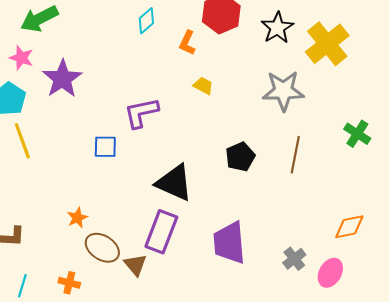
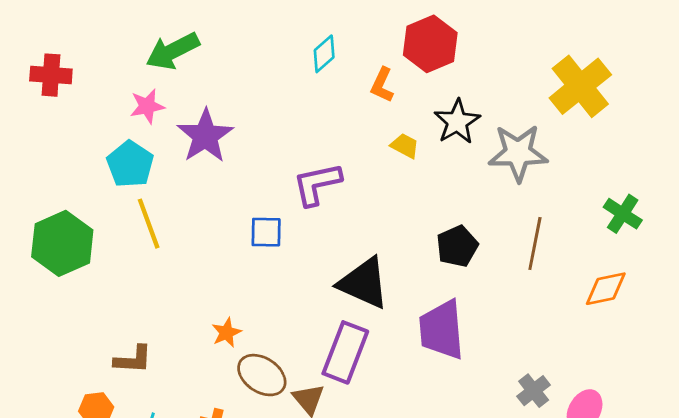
black star: (277, 28) -> (457, 122), moved
pink star: (21, 58) -> (147, 106), turned -30
orange diamond: (349, 227) -> (606, 289), moved
purple trapezoid: (229, 243) -> (442, 330), moved

